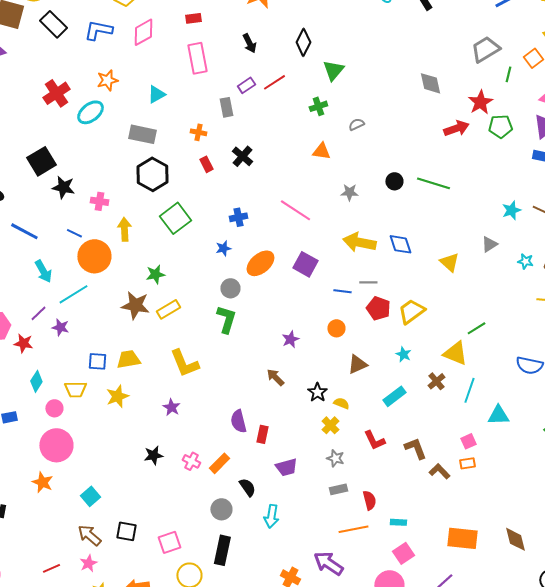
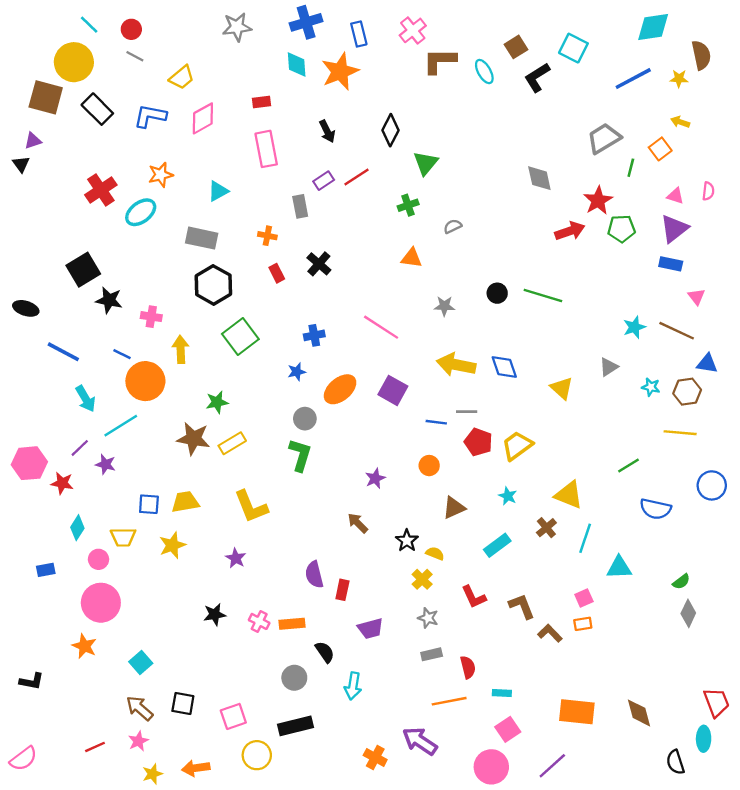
green line: (476, 328) -> (629, 466), moved
orange rectangle: (219, 463) -> (292, 624), turned 40
black rectangle: (222, 550) -> (295, 726), turned 64

